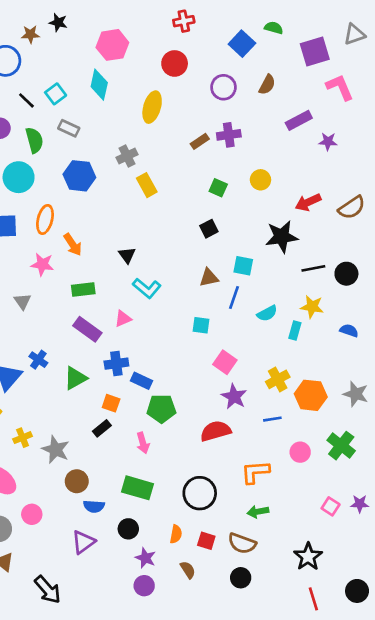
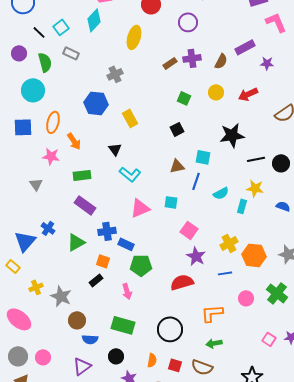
cyan diamond: (99, 85) -> (94, 20), turned 30
brown semicircle: (267, 85) -> (221, 61), moved
blue hexagon: (79, 176) -> (96, 103), moved
yellow rectangle: (147, 185) -> (130, 118), moved
red arrow: (308, 202) -> (248, 94), moved
pink triangle: (123, 319) -> (140, 208), moved, size x1.5
pink circle: (32, 514) -> (43, 357), moved

